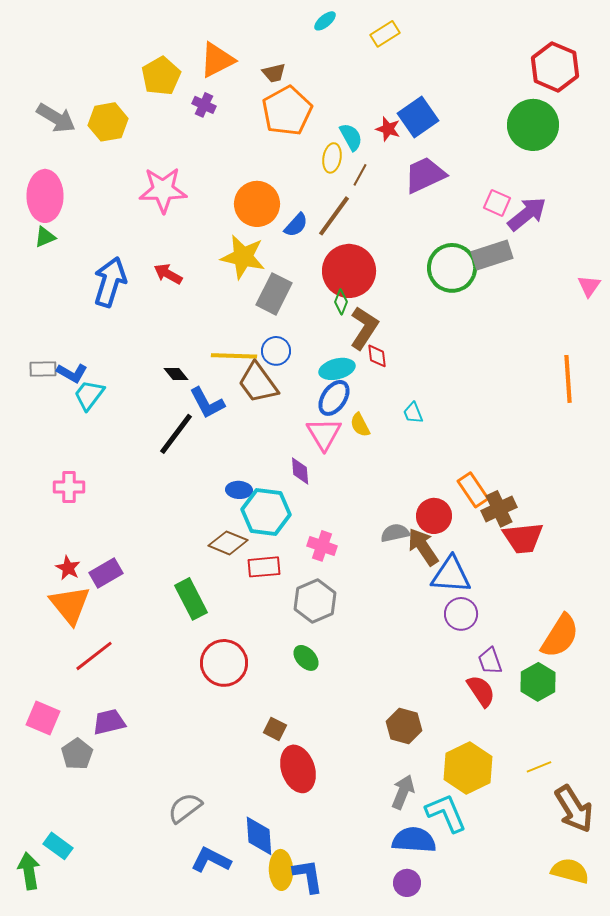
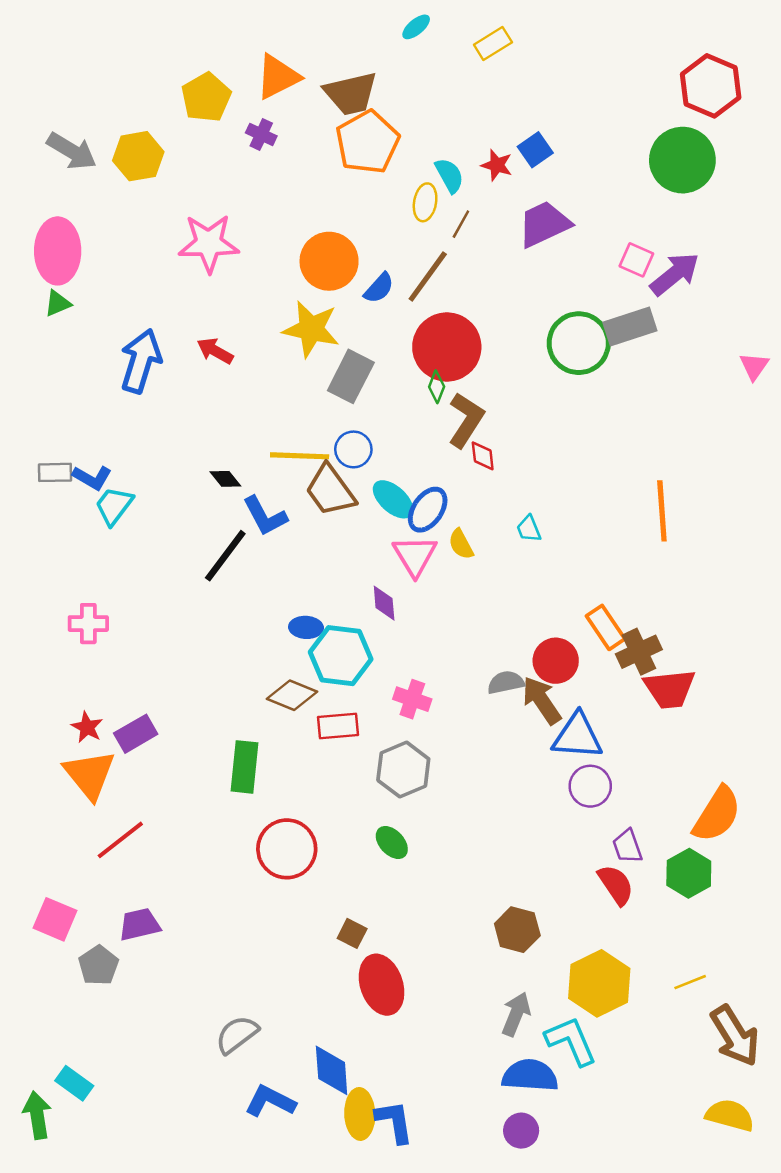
brown trapezoid: (274, 73) -> (351, 93), size x1.8
blue square: (418, 117) -> (535, 150), size x0.7
cyan ellipse: (337, 369) -> (393, 499), moved, turned 56
orange line: (568, 379) -> (662, 511), moved
green rectangle: (191, 599) -> (245, 767), turned 33

